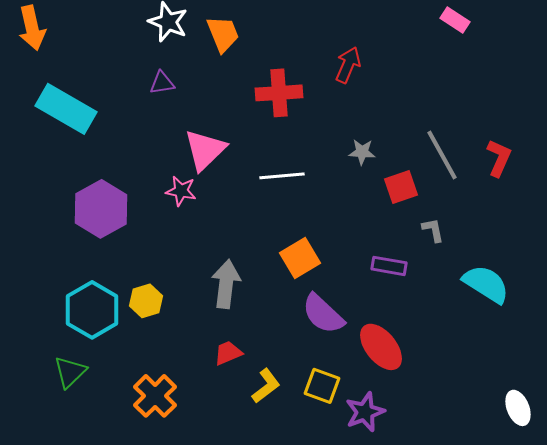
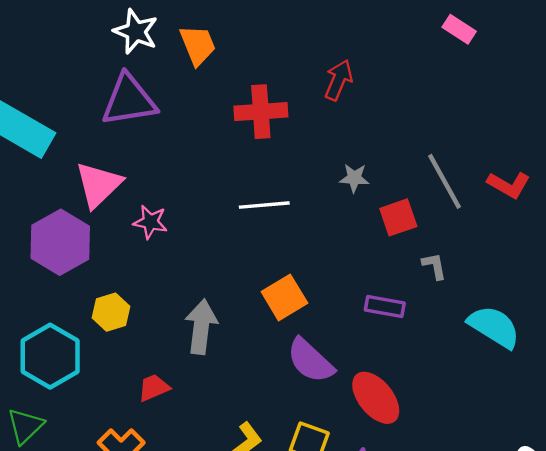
purple triangle: (162, 83) -> (129, 100), size x2.0
pink triangle: (205, 150) -> (99, 185), moved
red L-shape: (499, 158) -> (509, 185), turned 96
yellow hexagon: (146, 301) -> (111, 312), moved
red trapezoid: (228, 353) -> (154, 388), moved

